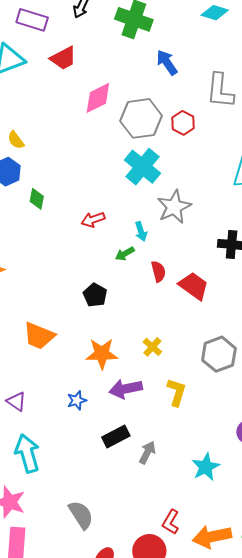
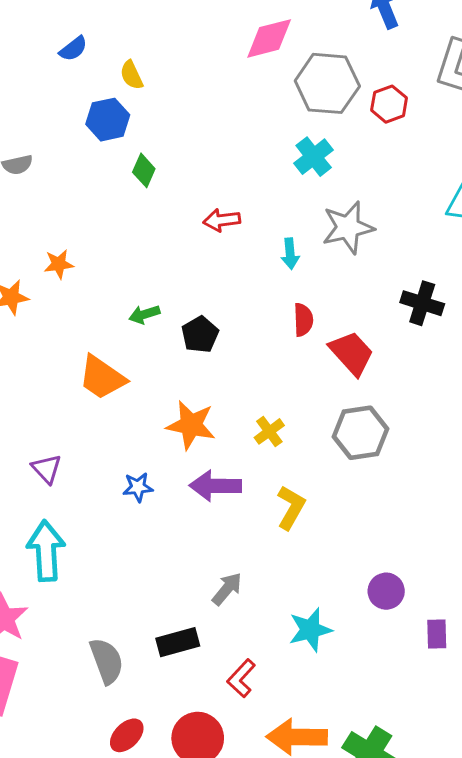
cyan cross: (142, 167) -> (314, 157), size x0.7
green arrow: (125, 254) -> (144, 314), moved
gray hexagon: (219, 354) -> (360, 433), moved
black rectangle: (116, 437) -> (178, 642), moved
red L-shape: (171, 522) -> (241, 678), moved

